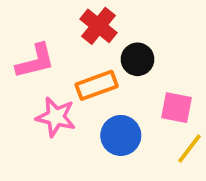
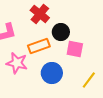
pink square: (177, 108) -> (75, 49), moved

